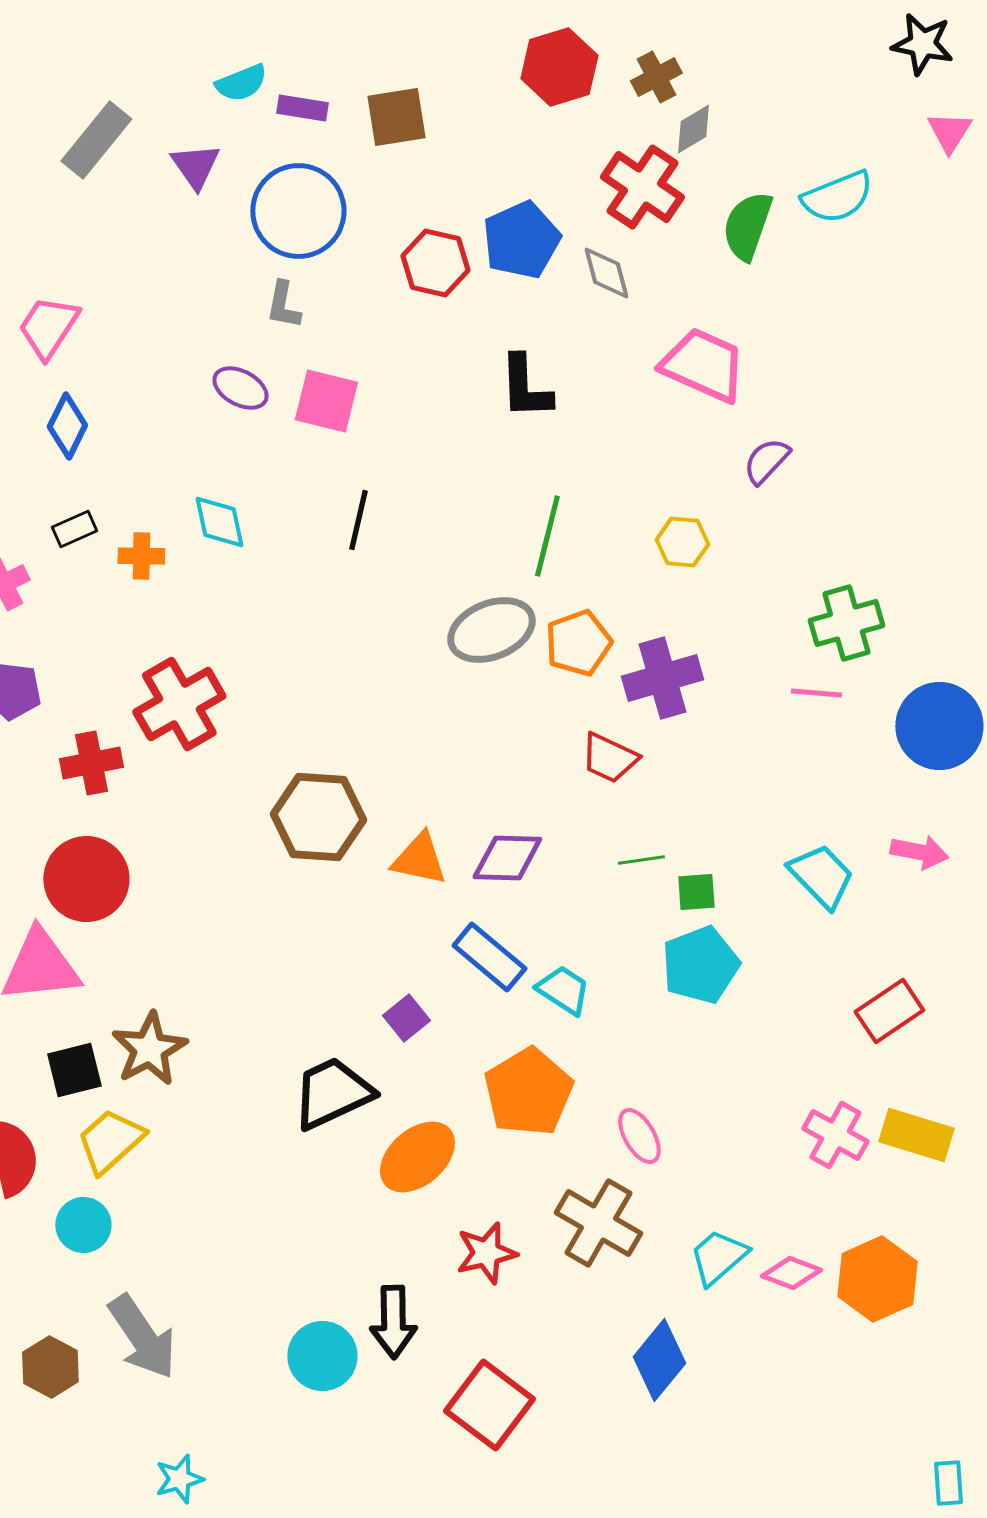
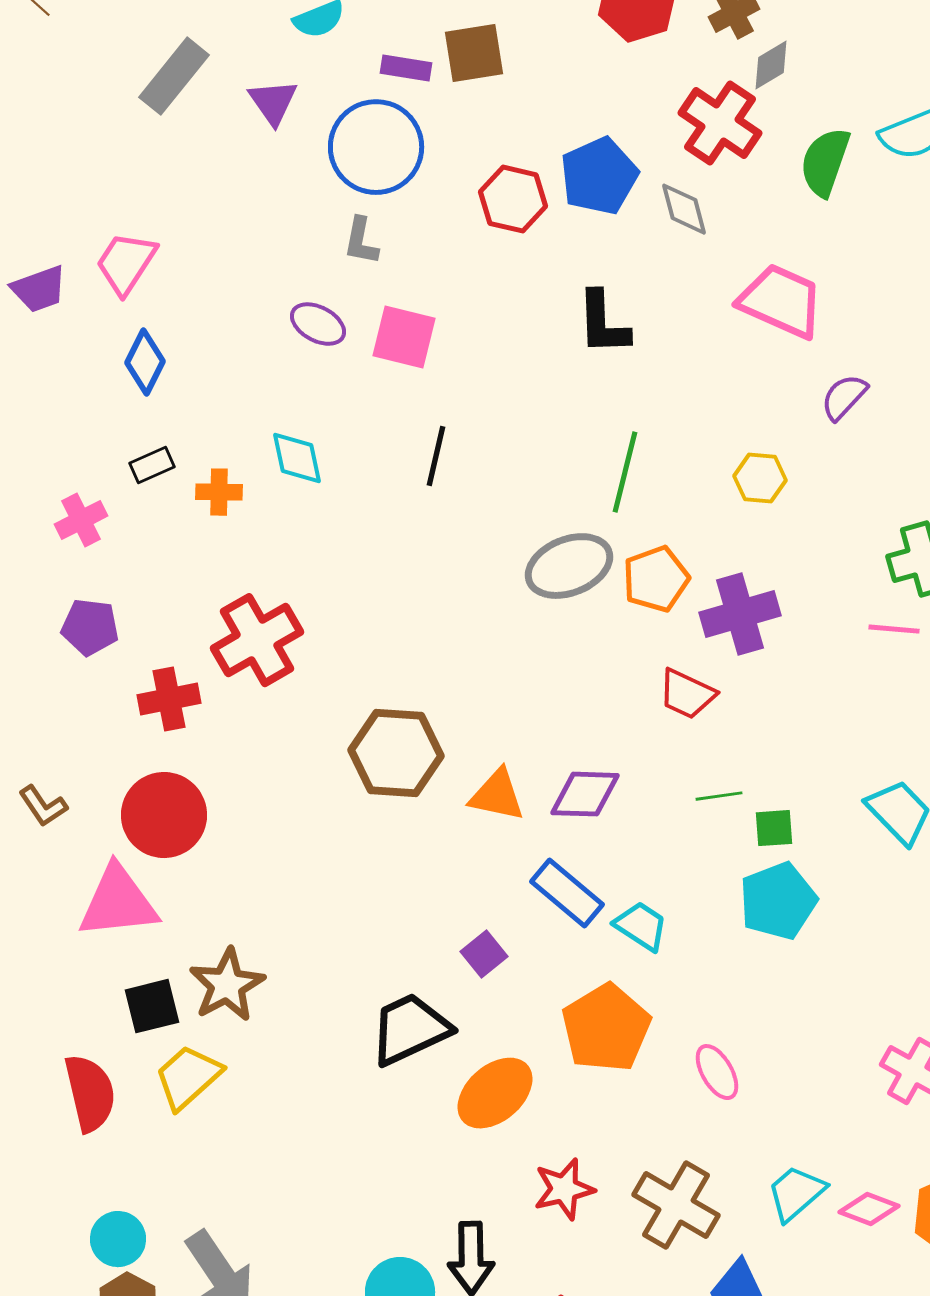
purple rectangle: (302, 108) -> (406, 68), moved
brown cross: (598, 1223) -> (676, 1205), moved
cyan circle: (83, 1225) -> (118, 1239), moved

